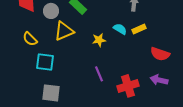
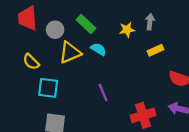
cyan semicircle: (120, 29) -> (98, 49), moved
yellow star: (99, 40) -> (127, 30), moved
purple line: (99, 74) -> (103, 93), moved

